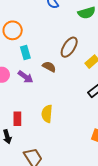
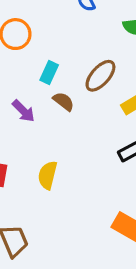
cyan rectangle: (25, 52) -> (49, 73), moved, turned 32

